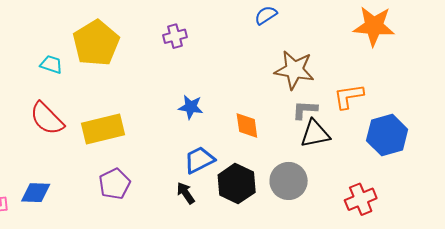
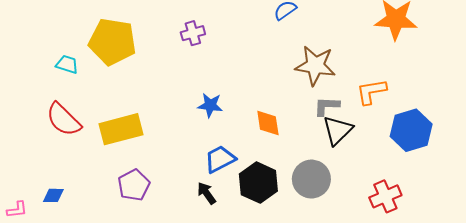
yellow pentagon: (96, 43) -> (112, 42), turned -30
black triangle: (315, 134) -> (338, 130), turned -32
blue diamond: (36, 193) -> (53, 195), size x0.7

